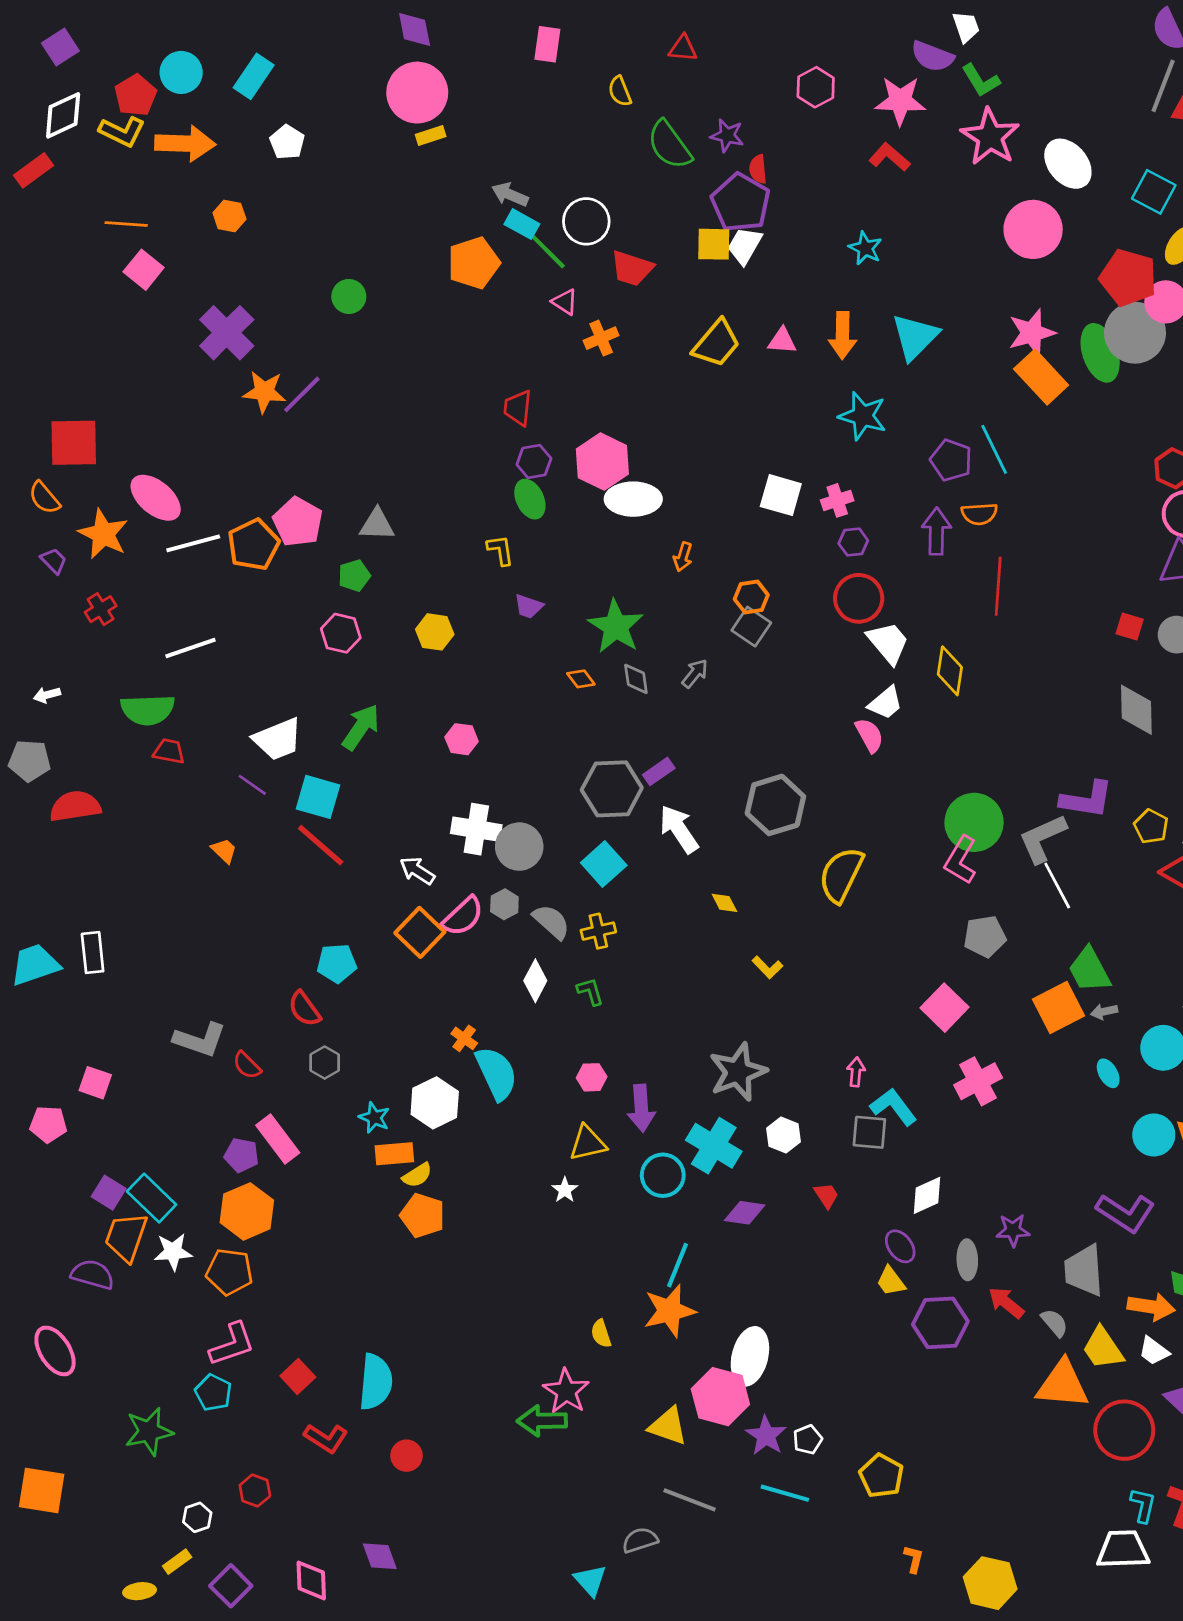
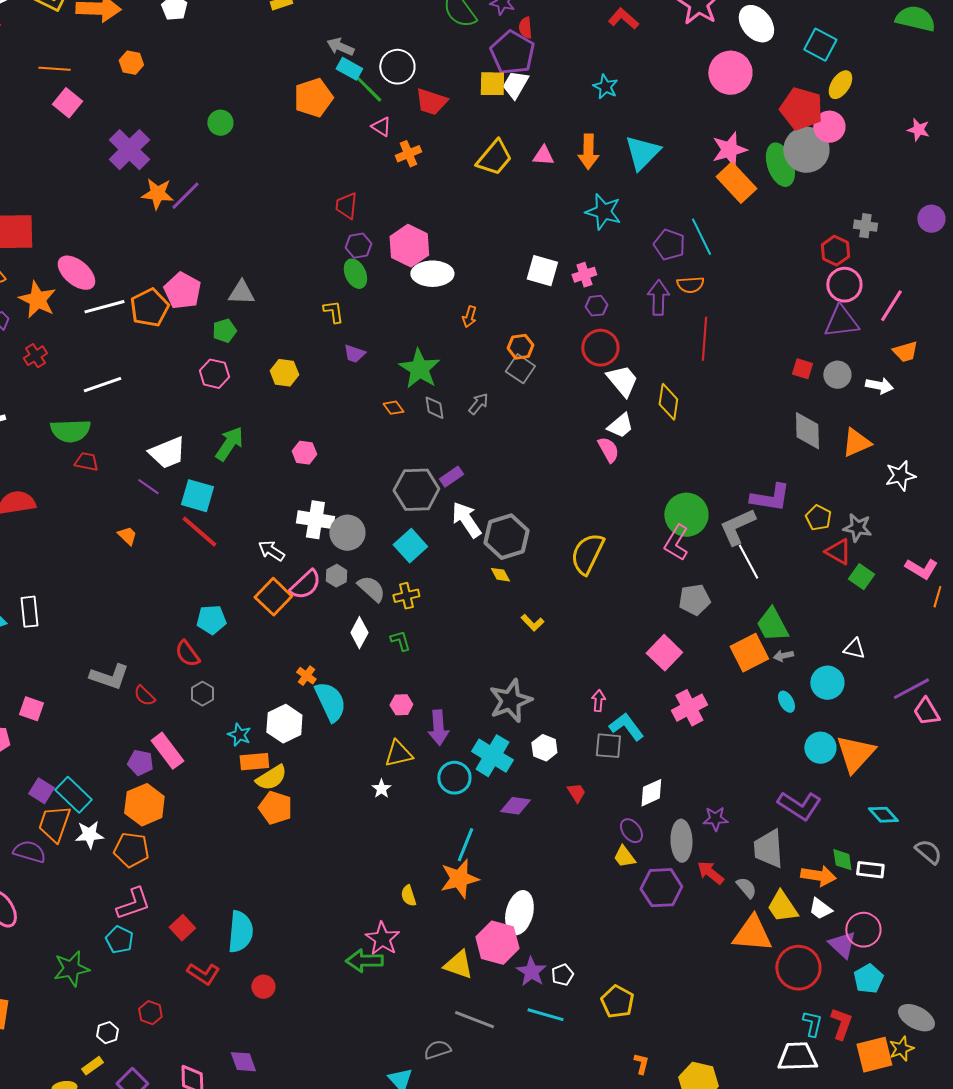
gray hexagon: (775, 805) -> (506, 537), moved
yellow semicircle: (417, 1175) -> (271, 778), size x1.4
gray ellipse: (967, 1260) -> (681, 841), size x1.4

